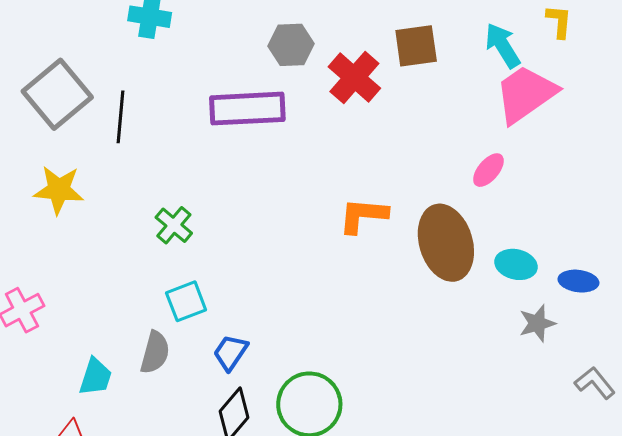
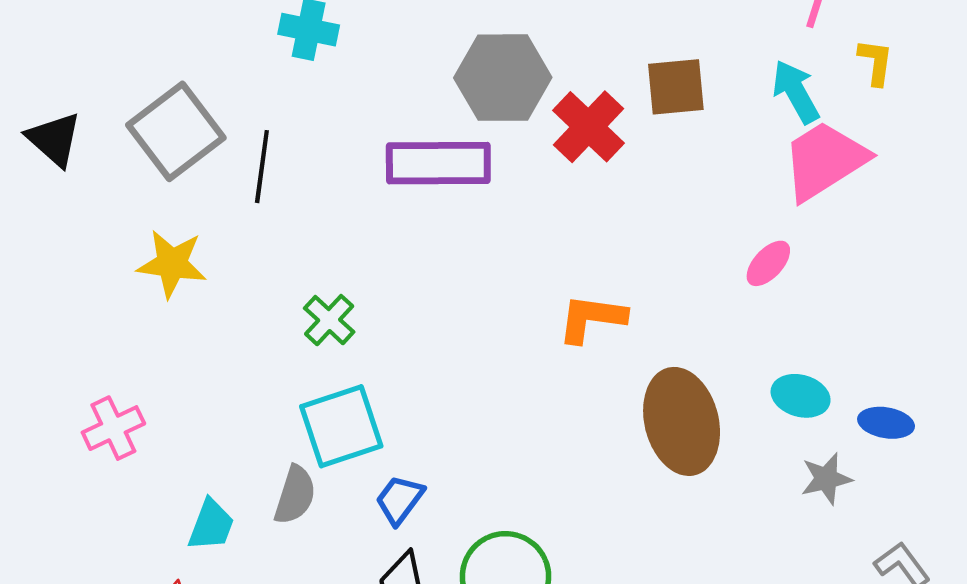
gray hexagon: (291, 45) -> (503, 78), size x1.5
brown ellipse: (446, 243) -> (682, 421), moved
cyan square: (186, 301) -> (341, 426), size x1.5

